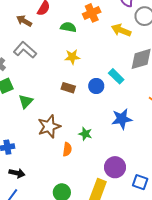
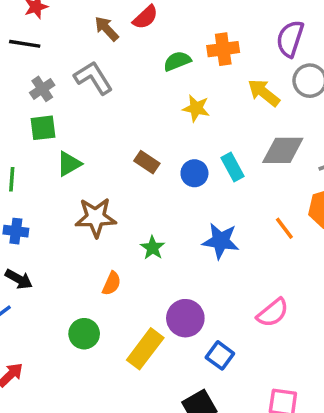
green semicircle: (68, 27) -> (177, 61), turned -49
yellow star: (72, 57) -> (196, 108), moved
orange semicircle: (67, 149) -> (112, 283), moved

